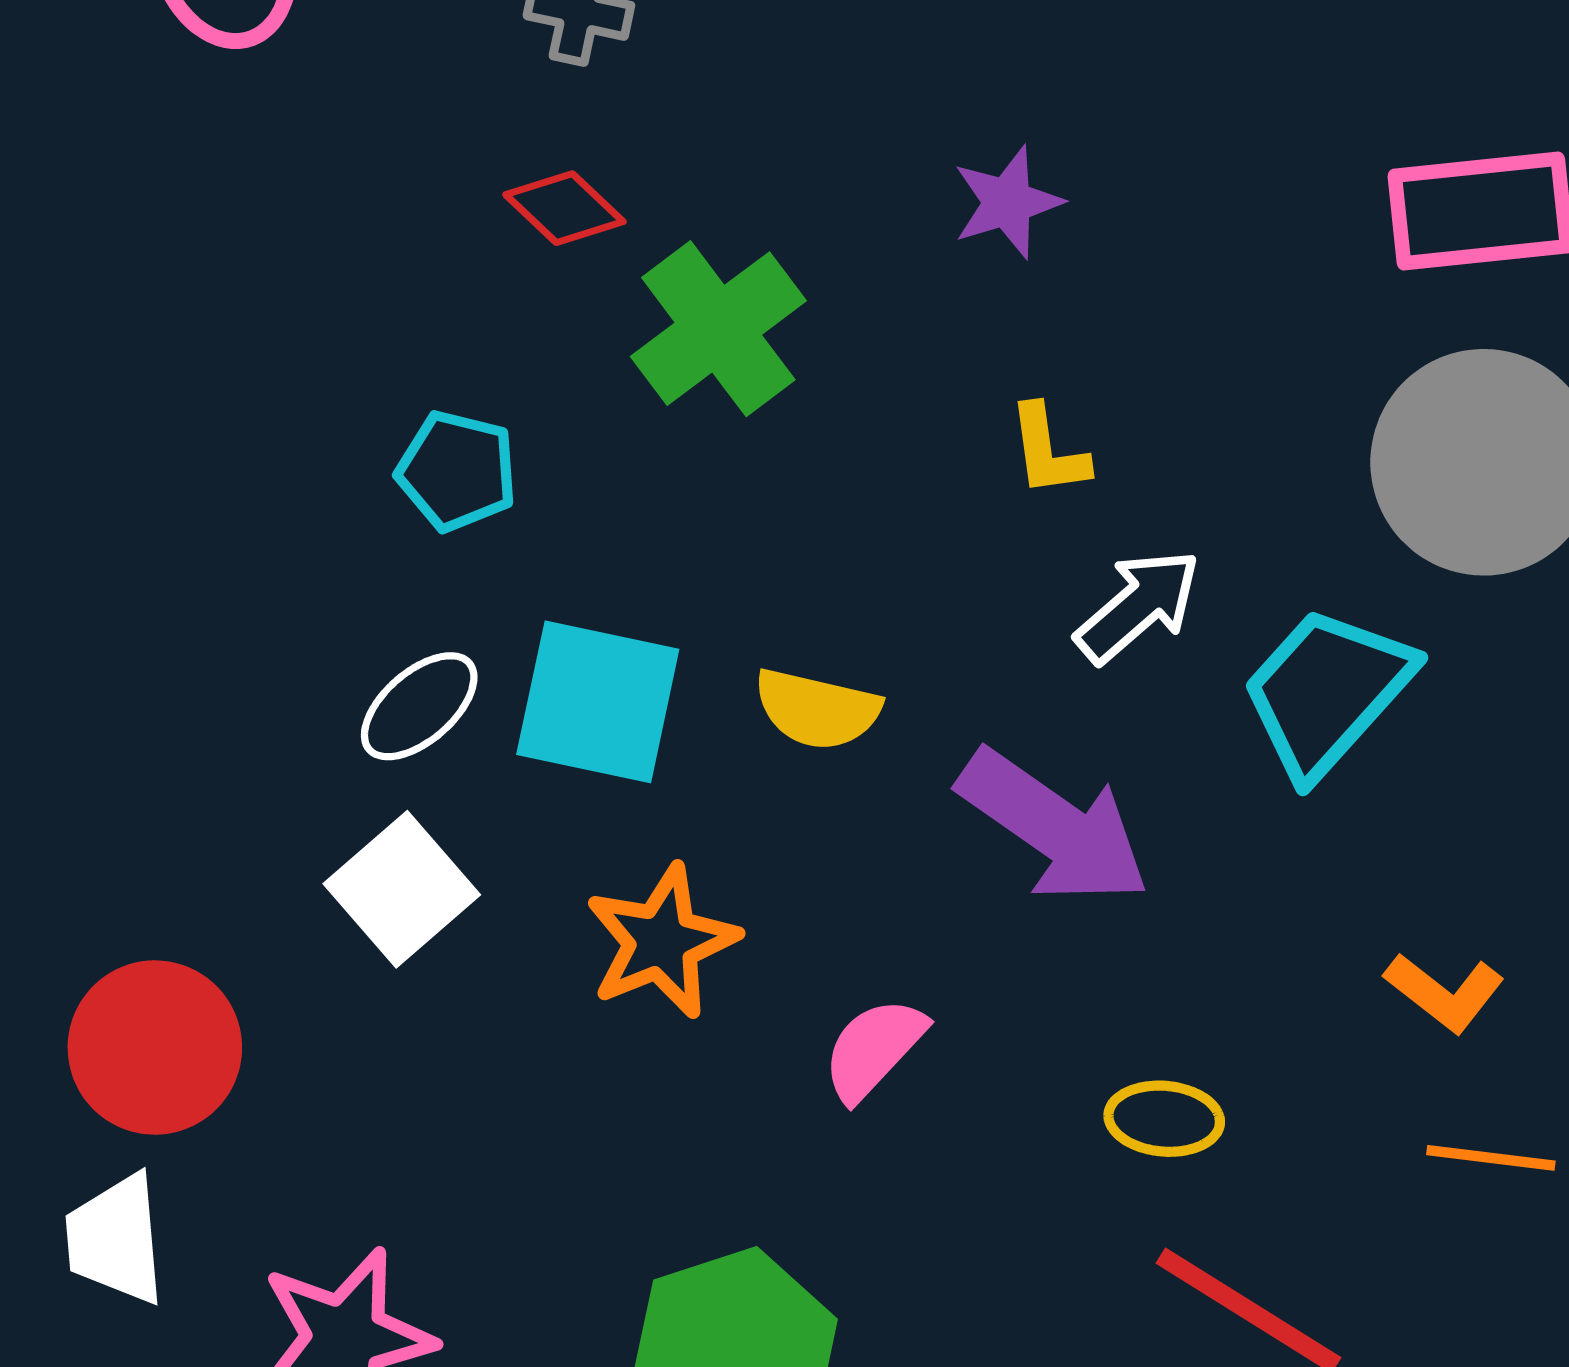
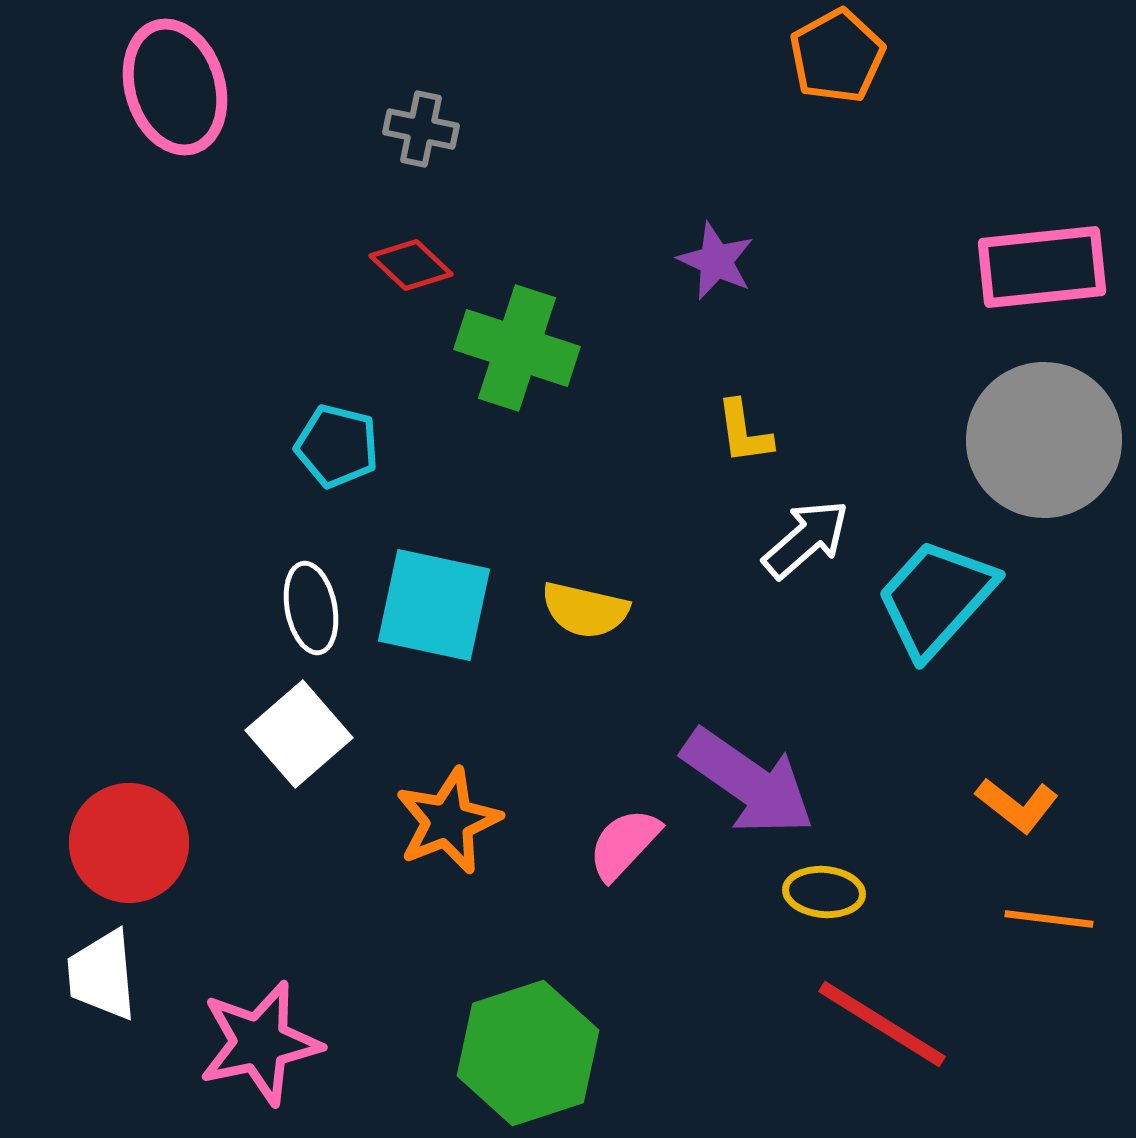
purple star: (1007, 202) -> (716, 261), turned -30
green cross: (718, 329) -> (517, 348), turned -35
white ellipse: (419, 706) -> (311, 608), turned -60
purple arrow: (1054, 827) -> (748, 782), moved
orange star: (662, 942) -> (448, 821), moved

